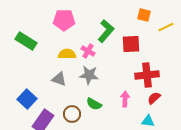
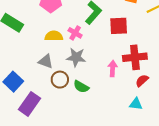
pink arrow: (125, 99) -> (113, 68), moved
brown circle: (72, 114) -> (60, 80), moved

